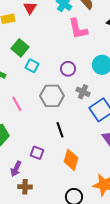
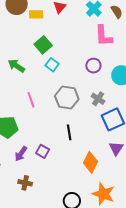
purple circle: (68, 69) -> (93, 66), moved
orange diamond: (71, 160) -> (90, 162), moved
purple arrow: (16, 169) -> (21, 154), moved

